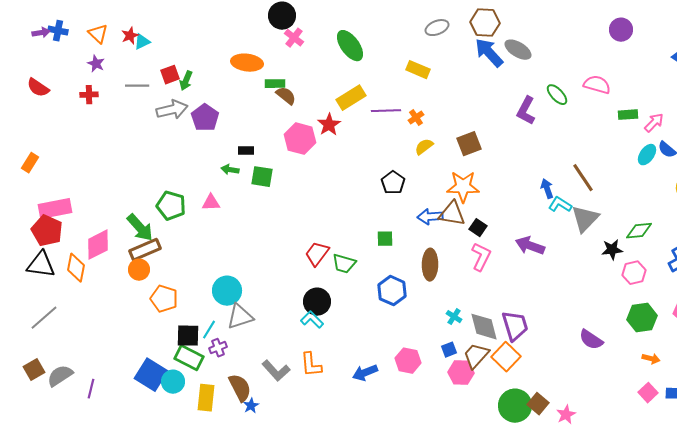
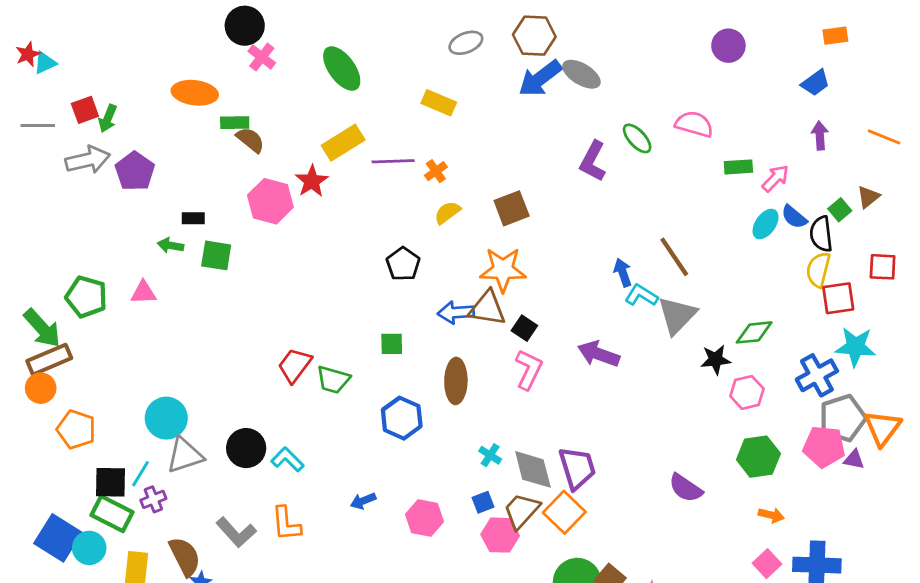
blue arrow: (489, 53) -> (540, 78), turned -84
black circle: (317, 302) -> (246, 448), moved
blue arrow: (365, 373) -> (363, 501), moved, size x0.7

